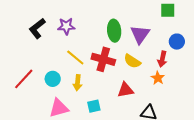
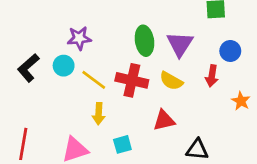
black L-shape: (37, 28) -> (28, 68), moved
orange star: (158, 78) -> (241, 101), moved
red line: (24, 79) -> (23, 144), moved, turned -30
cyan circle: (53, 79) -> (64, 66), moved

